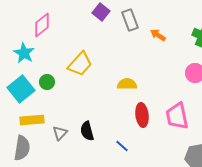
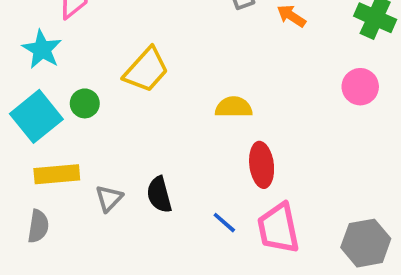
pink trapezoid: (177, 116) -> (278, 228), moved
gray semicircle: (22, 148) -> (38, 226), size x0.7

